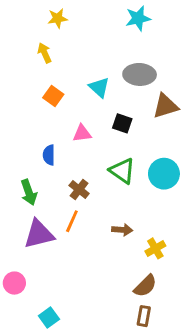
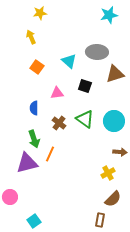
cyan star: (138, 18) -> (109, 15), moved
brown cross: (79, 190) -> (59, 123), moved
green arrow: (29, 192) -> (34, 139), moved
brown arrow: (122, 230) -> (120, 152), moved
brown semicircle: (145, 286) -> (113, 199), moved

